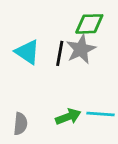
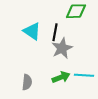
gray star: (81, 49) -> (62, 48), moved

